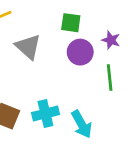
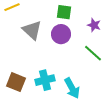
purple circle: (80, 52) -> (61, 34), moved
green line: (110, 77) -> (93, 53), turned -42

